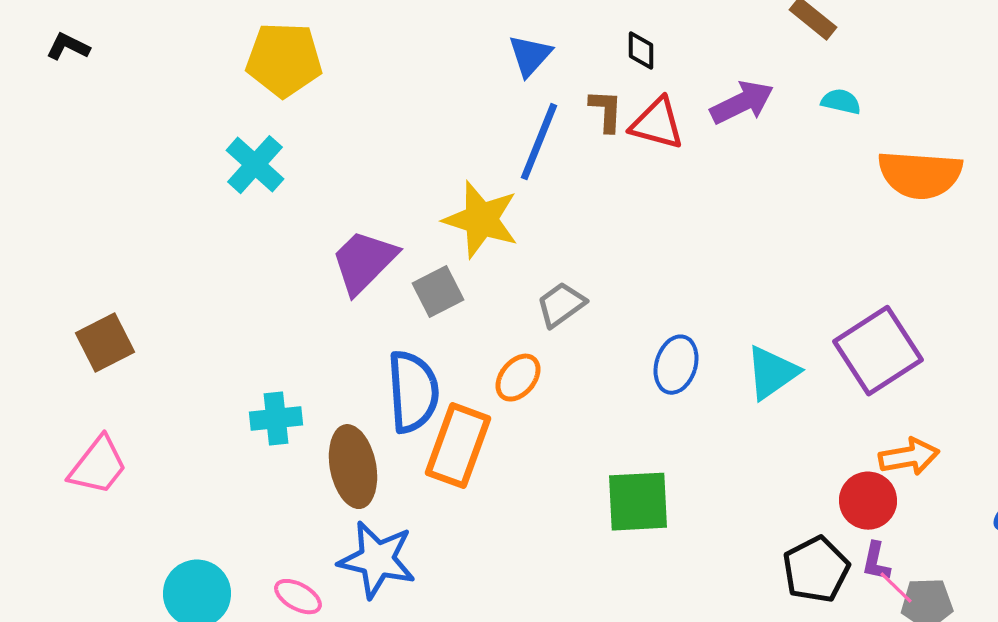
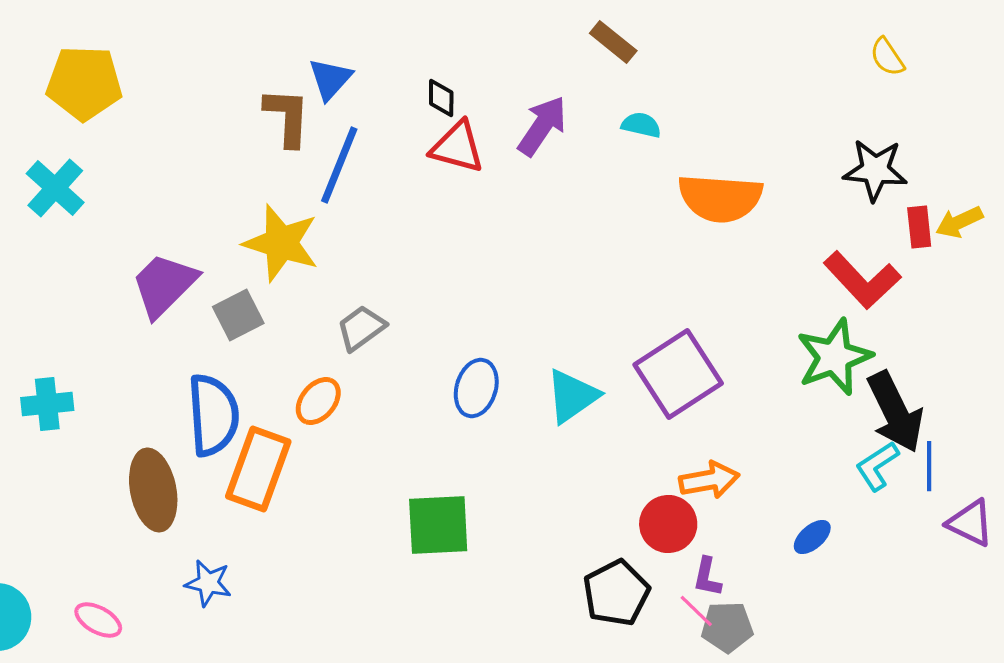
black diamond: (641, 51) -> (441, 98), moved
purple arrow: (742, 103) -> (542, 126), turned -30
brown L-shape: (606, 111) -> (287, 117), moved, size x1.4
cyan cross: (276, 419) -> (47, 404), moved
blue star: (377, 560) -> (208, 583), moved, size x0.6
purple L-shape: (876, 562) -> (707, 577), moved

